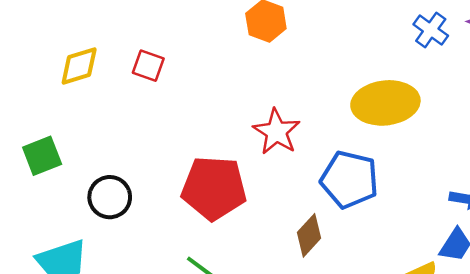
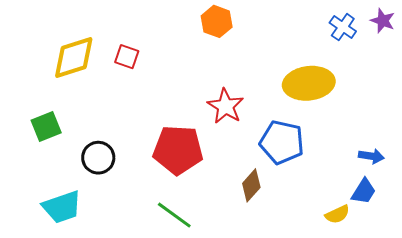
yellow diamond: (79, 66) -> (74, 57), size x1.4

